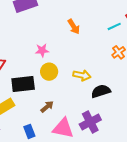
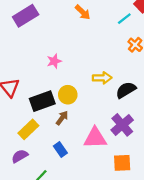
orange arrow: (74, 27) -> (83, 12), moved
yellow circle: (49, 72) -> (68, 95), moved
brown arrow: (47, 107) -> (62, 118), moved

